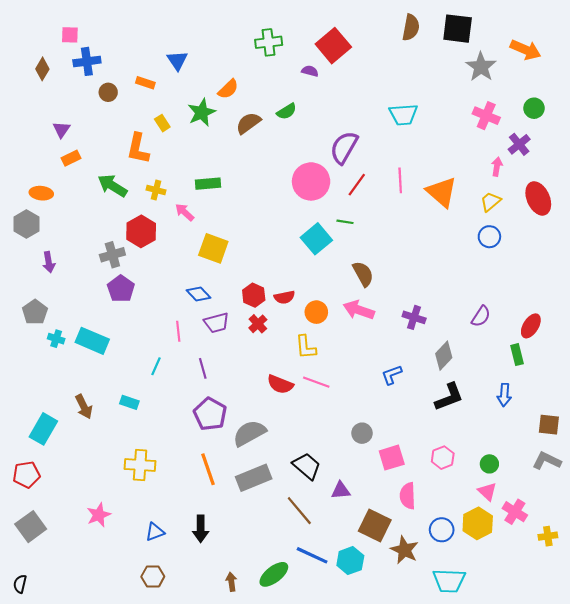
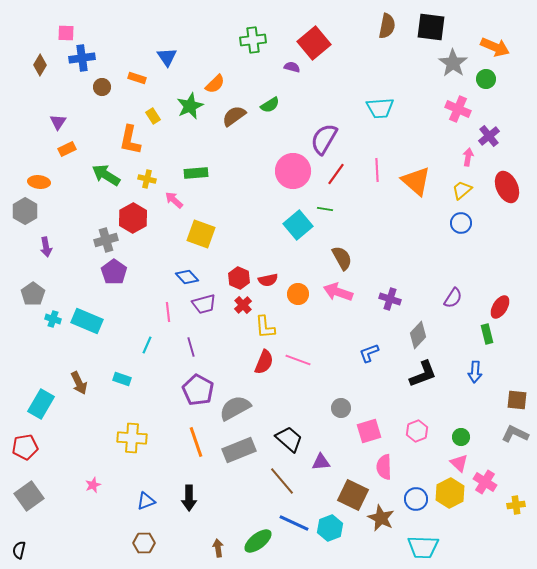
green circle: (534, 108) -> (486, 79), moved
yellow L-shape: (306, 347) -> (265, 327), moved
red semicircle: (280, 384) -> (264, 362), turned -90
pink star: (99, 515) -> (93, 485), size x0.7

